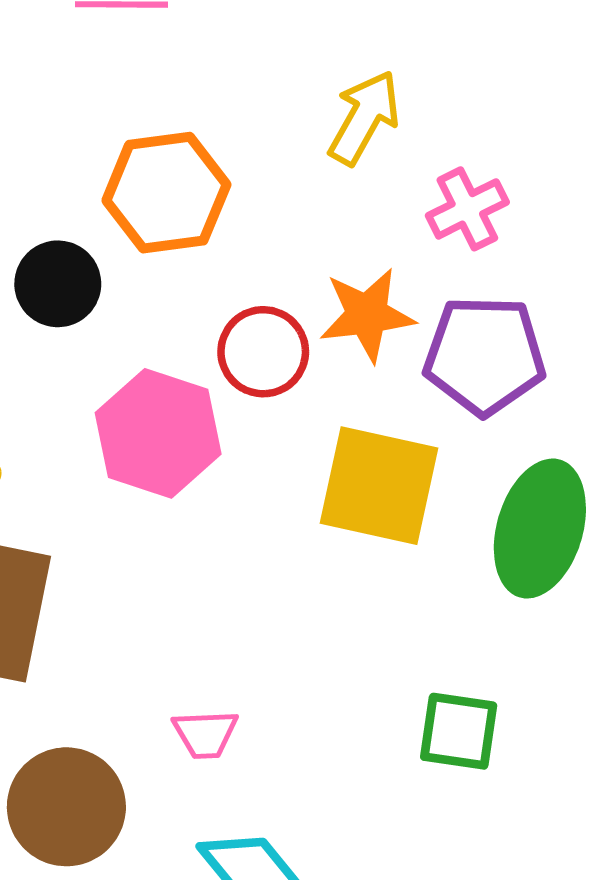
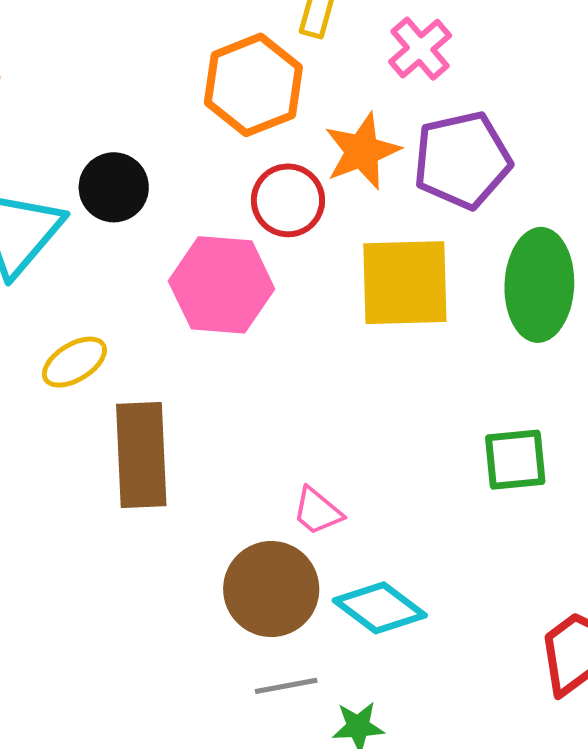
orange hexagon: (166, 193) -> (253, 85), moved
pink trapezoid: (205, 734) -> (317, 511), turned 56
brown circle: (66, 807) -> (271, 589), moved

